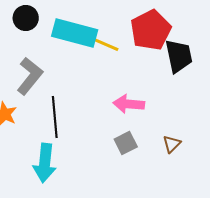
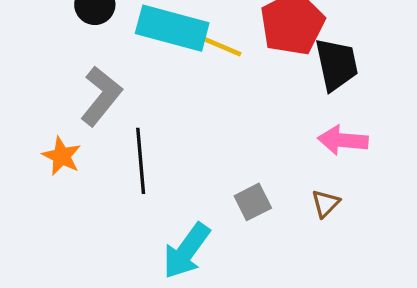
pink arrow: (129, 104) -> (343, 140), moved
cyan arrow: (45, 163) -> (186, 251), moved, turned 30

